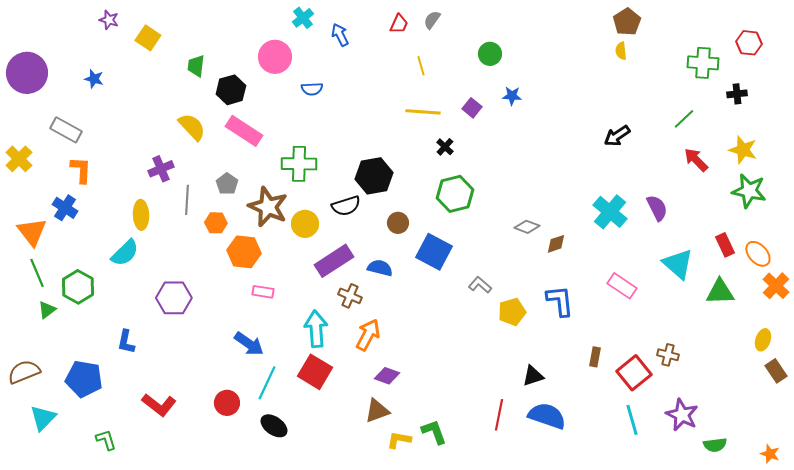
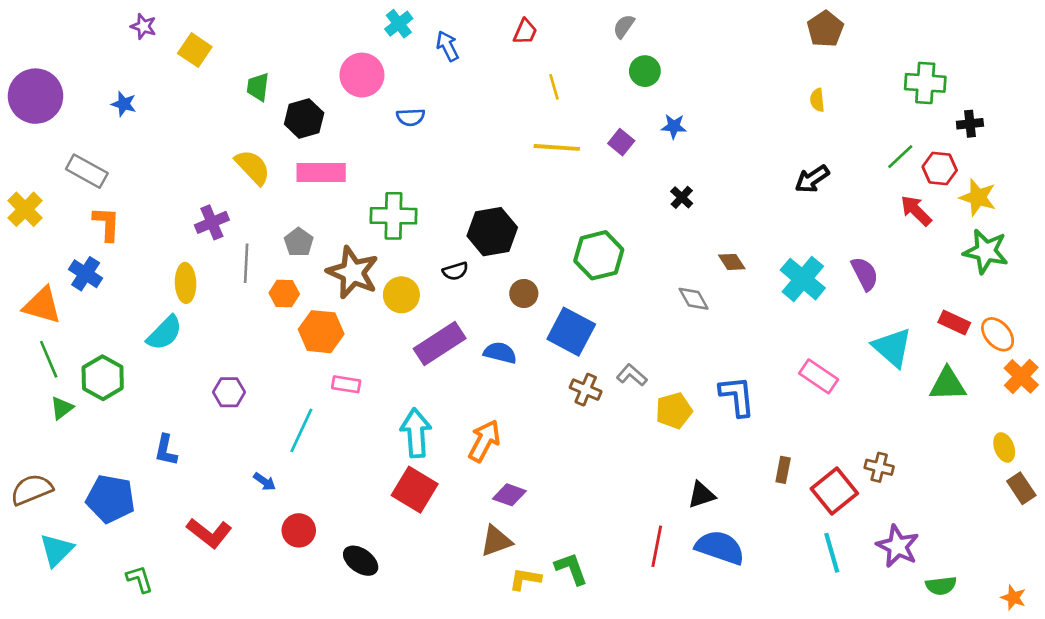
gray semicircle: (432, 20) -> (624, 26), moved
red hexagon: (749, 43) -> (940, 168), moved
yellow semicircle: (621, 51) -> (817, 100), moved
pink rectangle: (244, 131) -> (321, 172), turned -33
black cross: (445, 147) -> (682, 197), moved
black semicircle: (346, 206) -> (455, 271), size x0.7
gray diamond: (527, 227) -> (694, 299), turned 40
orange triangle: (32, 232) -> (42, 305), turned -36
brown diamond: (556, 244) -> (732, 262), moved, turned 75
red rectangle: (725, 245) -> (954, 322), turned -40
brown cross: (350, 296) -> (586, 390), moved
purple hexagon: (174, 298) -> (229, 392), size x0.7
yellow ellipse: (763, 340) -> (1004, 447), turned -40
blue arrow: (249, 344) -> (265, 482), moved, size x0.6
cyan line: (267, 383) -> (301, 430), moved

